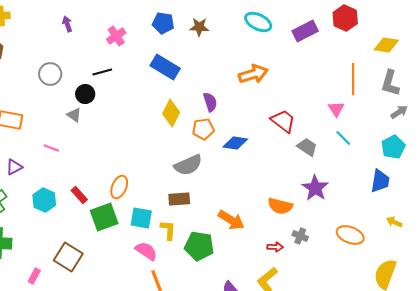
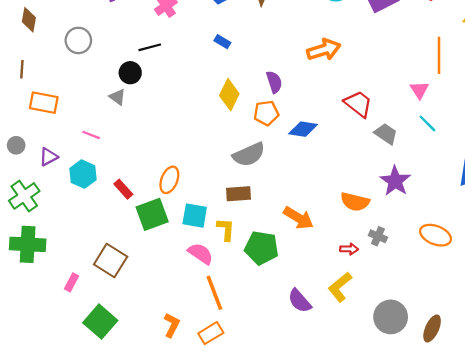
blue rectangle: (165, 67) -> (222, 42), size x0.5
gray circle: (50, 74) -> (78, 40), moved
cyan hexagon: (44, 200) -> (83, 174), moved

